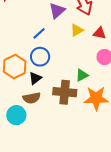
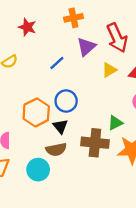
blue line: (39, 33) -> (57, 63), moved
black triangle: (35, 78) -> (60, 126), turned -32

